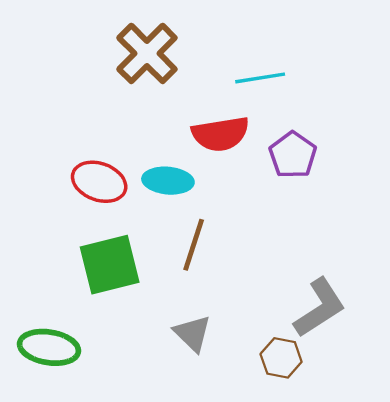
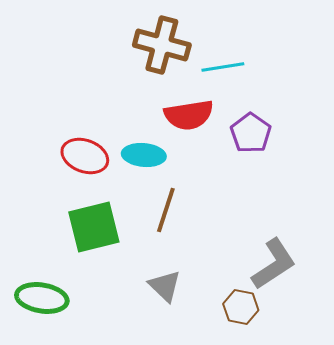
brown cross: (147, 53) -> (162, 45), moved, turned -30

